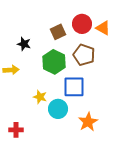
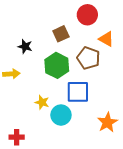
red circle: (82, 24) -> (87, 15), moved
orange triangle: (103, 28) -> (106, 39), moved
orange star: (88, 122) -> (107, 122), moved

